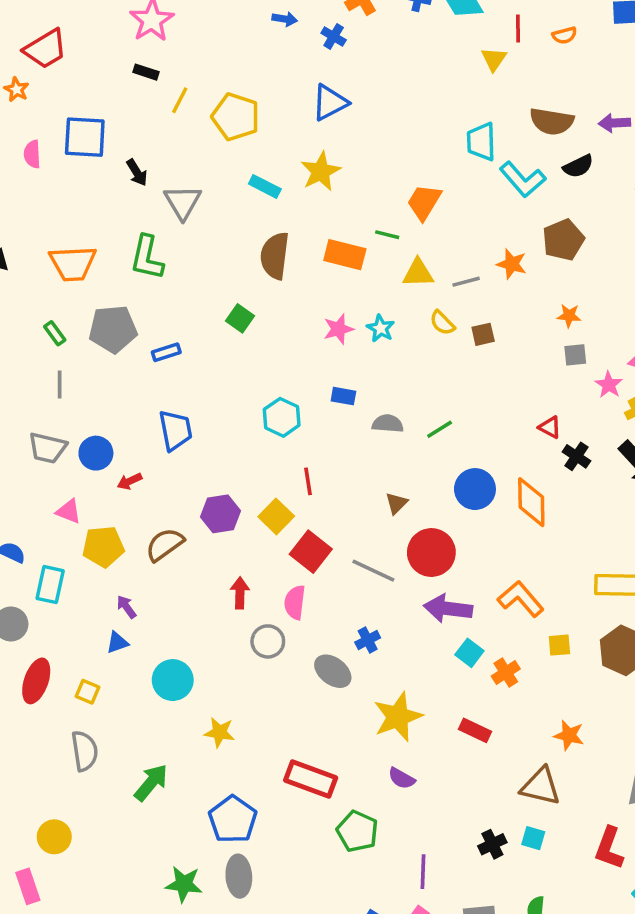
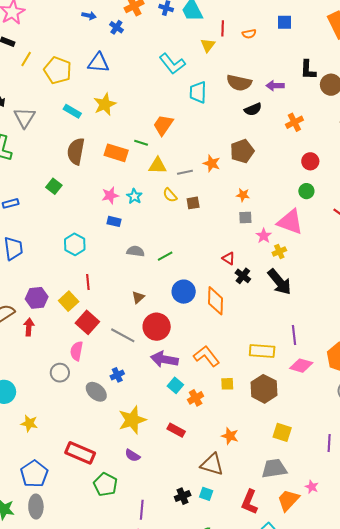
blue triangle: (330, 103) -> (98, 63), moved, turned 30
cyan L-shape: (523, 179) -> (172, 64), moved
blue rectangle: (343, 396) -> (114, 221), moved
red arrow: (240, 593) -> (29, 327), moved

